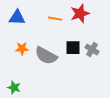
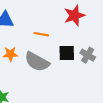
orange line: (55, 19) -> (41, 34), moved

